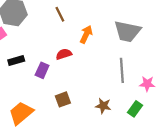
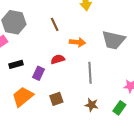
orange arrow: (86, 34) -> (77, 42), turned 70
gray line: (122, 70) -> (90, 73), moved
orange trapezoid: (21, 113) -> (23, 97), moved

